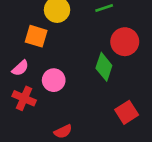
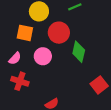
red circle: (125, 42) -> (59, 33), moved
pink circle: (54, 80) -> (43, 56), moved

